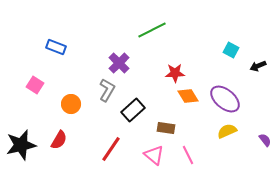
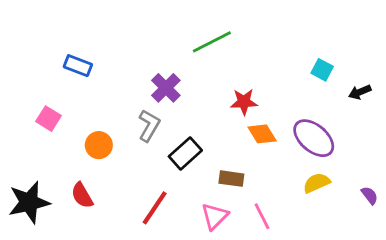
red semicircle: (59, 140) -> (82, 195), turned 120
pink triangle: (154, 155) -> (215, 216), turned 35

